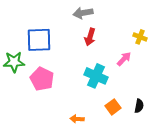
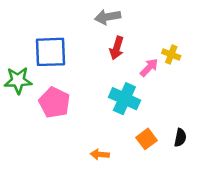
yellow cross: (140, 37) -> (171, 55), moved
pink arrow: (124, 59) -> (149, 67), moved

